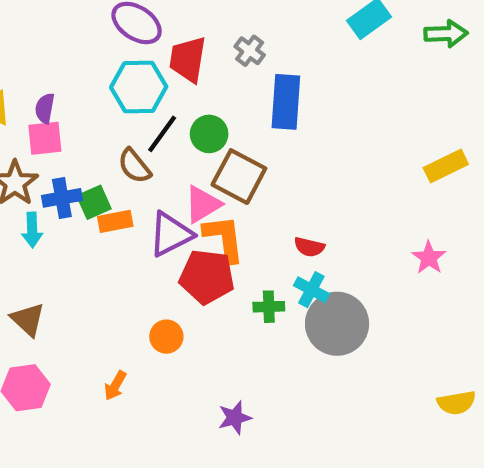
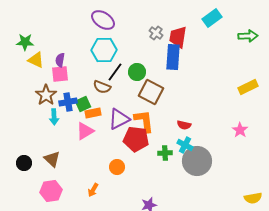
green arrow: (446, 34) -> (248, 36), moved
red trapezoid: (188, 59) -> (178, 37), moved
brown semicircle: (134, 166) -> (102, 87), turned -30
pink triangle: (203, 204) -> (85, 131), moved

